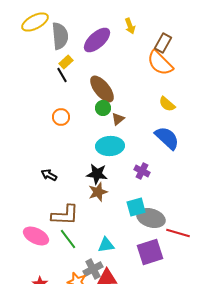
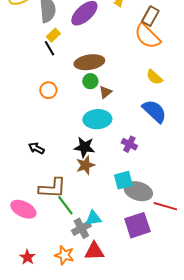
brown ellipse: (102, 89) -> (89, 62), turned -60
green line: (68, 239) -> (65, 205), moved
gray cross: (93, 269) -> (81, 228), moved

